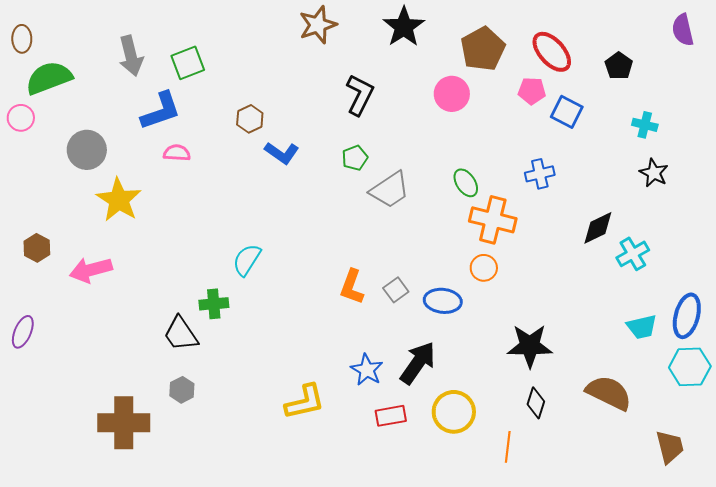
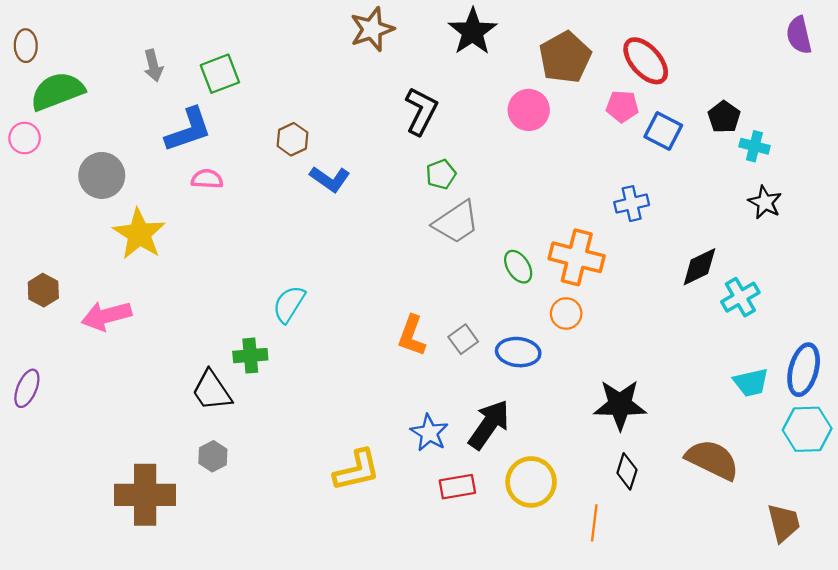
gray arrow: (131, 56) -> (153, 66), size x0.7
black pentagon: (619, 66) -> (724, 117), moved
green pentagon: (355, 158) -> (441, 174), moved
green ellipse: (466, 183) -> (518, 267), moved

